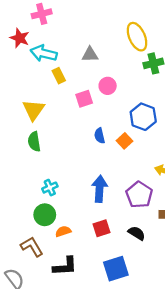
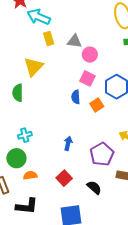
gray triangle: (90, 55) -> (75, 41), moved
pink square: (84, 99) -> (87, 78), moved, turned 35
yellow triangle: (34, 110) -> (34, 67), moved
blue arrow: (100, 189) -> (68, 143), size x0.6
red square: (101, 228) -> (64, 178), turned -35

